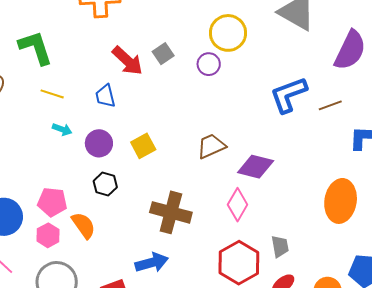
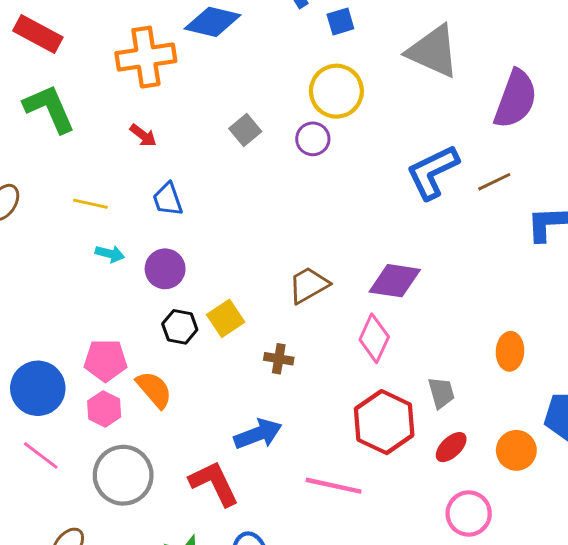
green L-shape: (36, 48) -> (49, 109), moved
red arrow: (127, 61) -> (143, 135), moved, size x0.6
yellow square: (143, 146) -> (226, 318), moved
brown trapezoid: (211, 146) -> (309, 285), moved
orange ellipse: (341, 201) -> (510, 351), moved, size x0.6
brown cross: (171, 212) -> (279, 359), size x0.5

